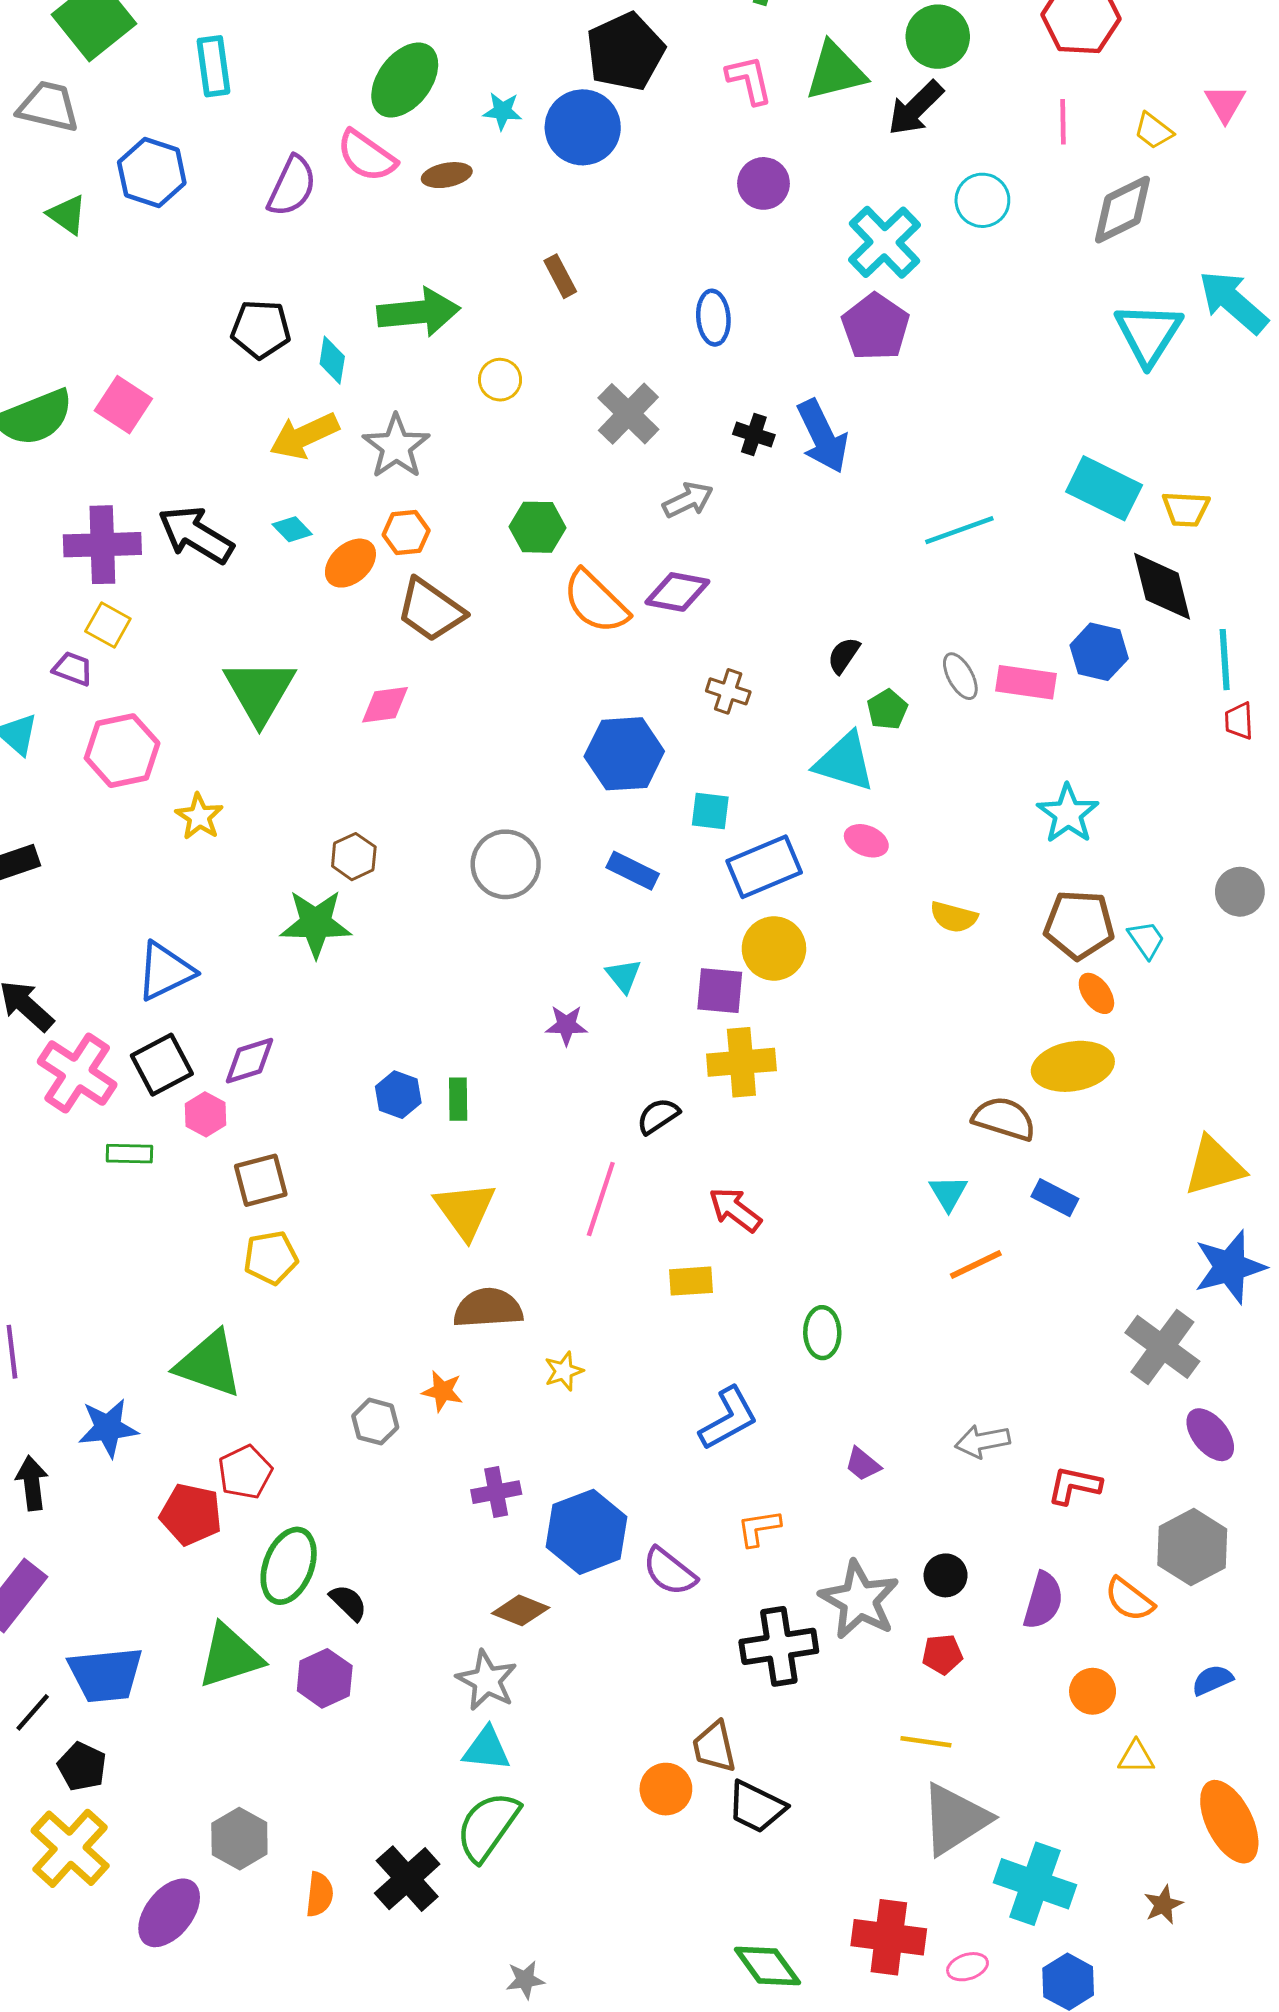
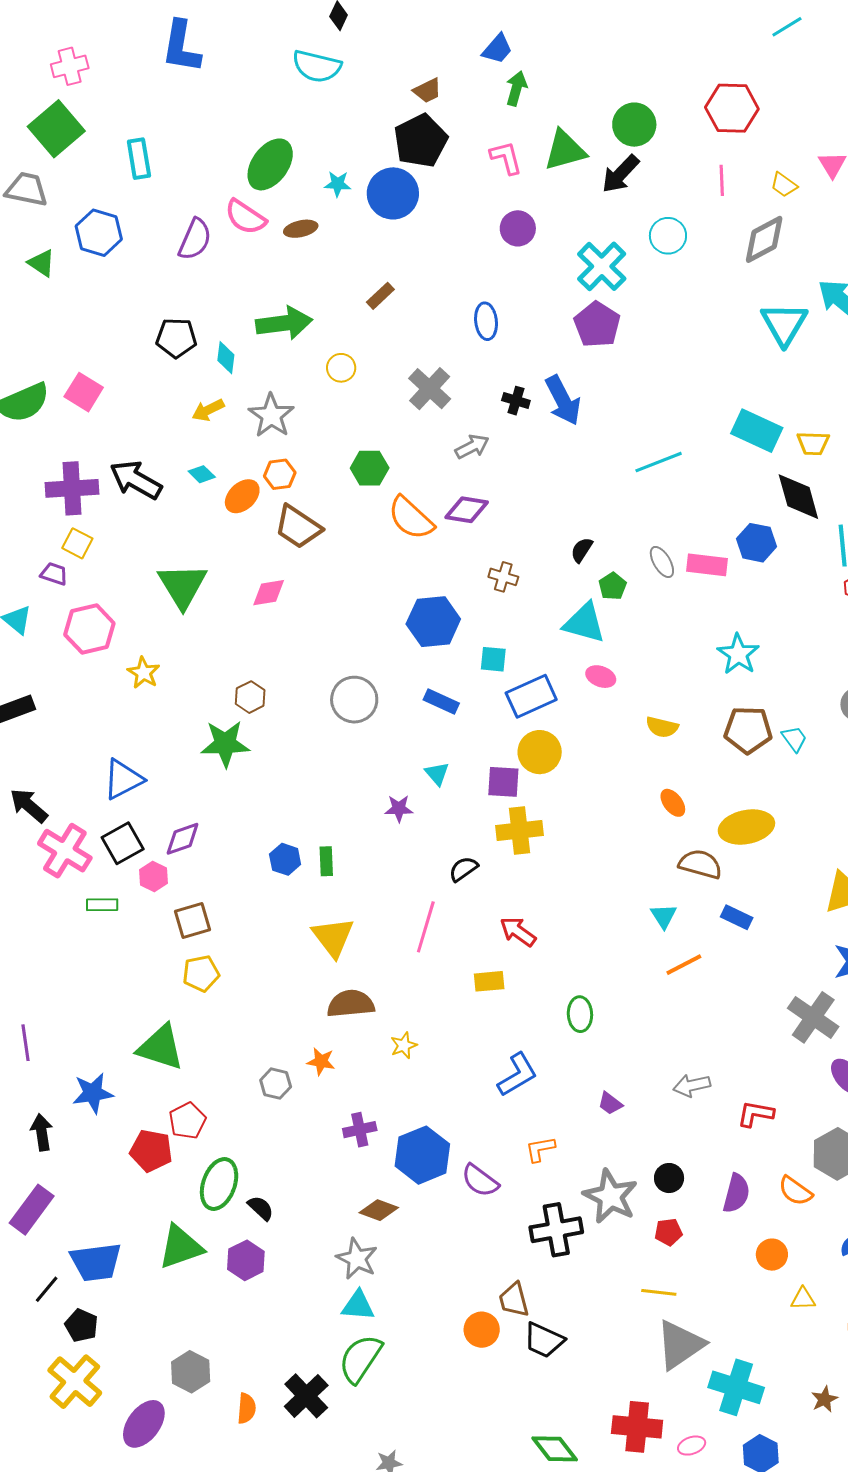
brown rectangle: (560, 276) -> (380, 296), turned 76
yellow arrow: (304, 436) -> (208, 410), size x0.7
orange ellipse: (1096, 993) -> (673, 803), moved

